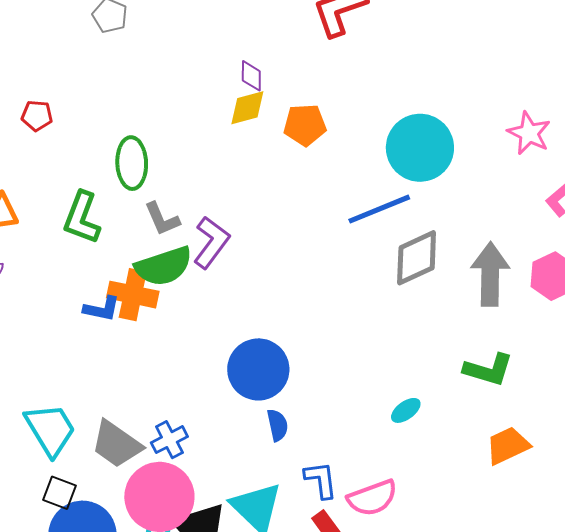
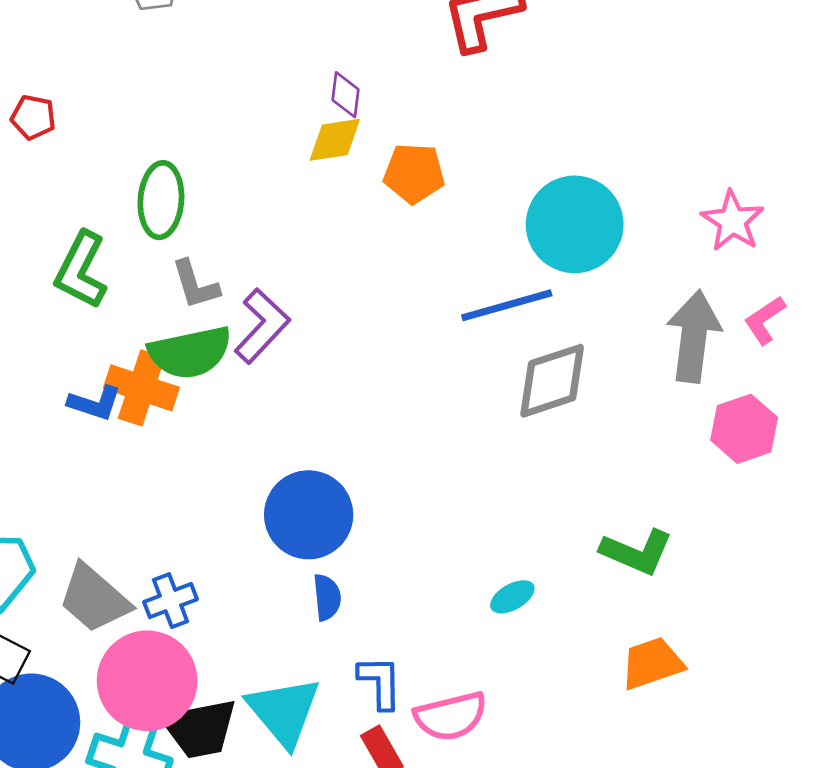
gray arrow: (490, 274) -> (694, 336), moved

